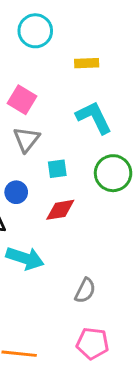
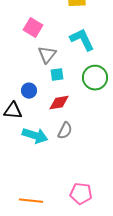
gray triangle: (26, 139) -> (47, 55), moved
gray semicircle: (85, 291) -> (65, 131), moved

